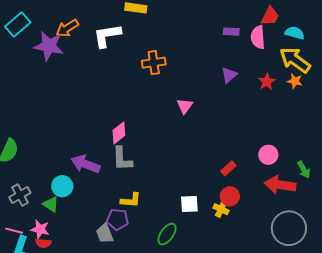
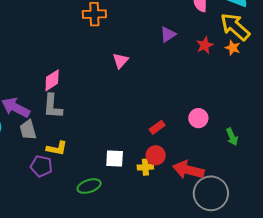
red arrow: (280, 185) -> (188, 170), moved
yellow cross: (221, 209) -> (145, 167), turned -35
gray trapezoid: (105, 234) -> (28, 130), moved
green ellipse: (167, 234) -> (89, 186), turned 30

